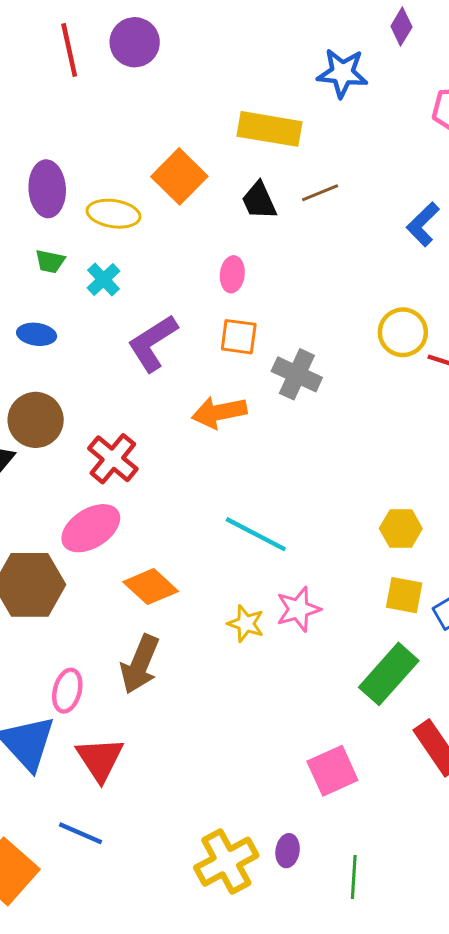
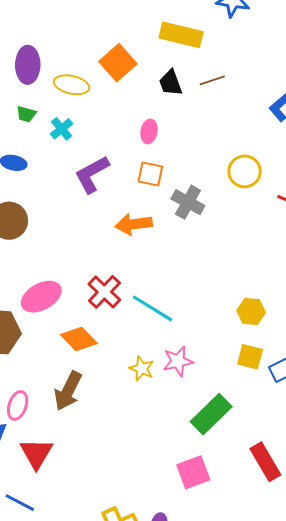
yellow circle: (403, 332) -> (245, 171), moved
red cross: (113, 459) -> (104, 292), moved
green rectangle: (389, 674) -> (211, 414), moved

